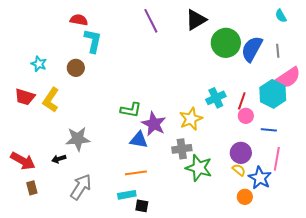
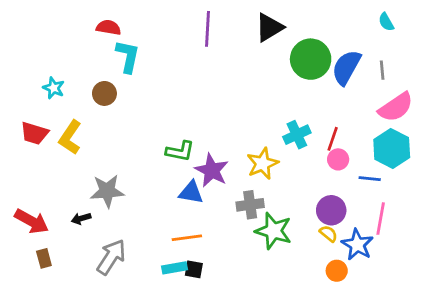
purple line: (151, 21) -> (208, 29), turned 30
cyan hexagon: (273, 94) -> (392, 148), moved
black square: (142, 206) -> (194, 269), moved

